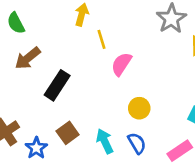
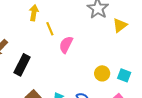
yellow circle: (139, 108) -> (102, 73), moved

